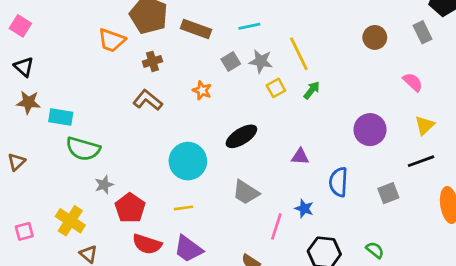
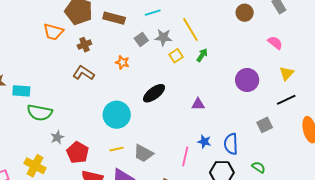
blue semicircle: (338, 182) -> (231, 144), moved
gray trapezoid: (246, 192) -> (143, 153), moved

